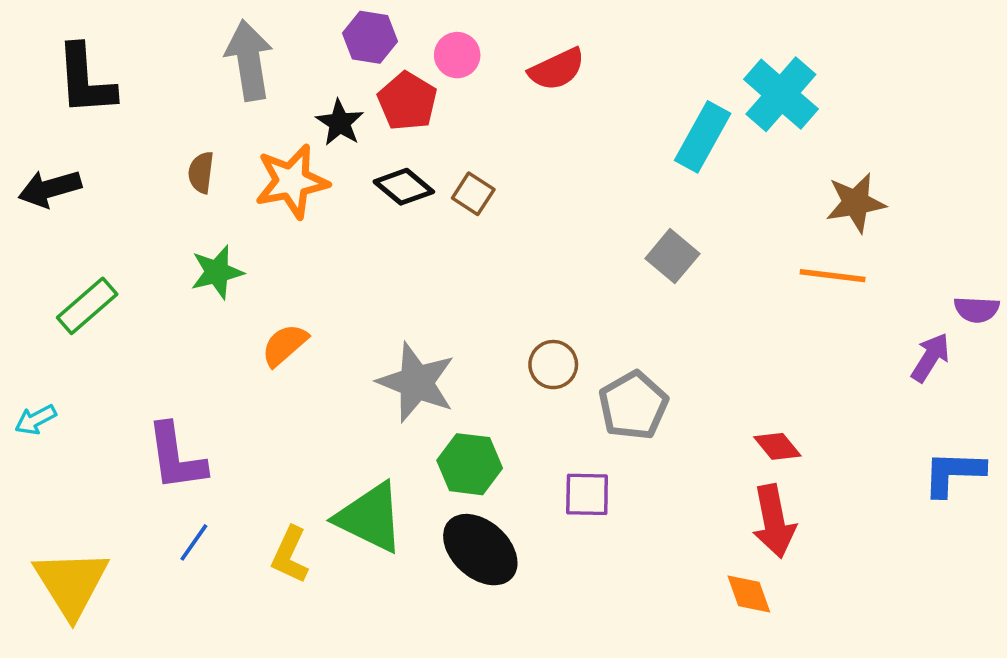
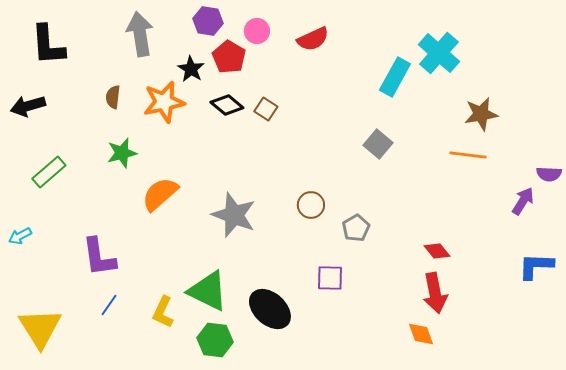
orange semicircle: (285, 345) -> (160, 194), size x1.4
gray pentagon: (633, 405) -> (356, 228), size x0.7
green hexagon: (470, 464) -> (215, 340), moved

